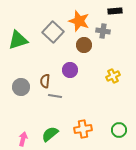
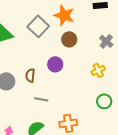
gray cross: (103, 31) -> (106, 41), moved, turned 32
gray line: (55, 96) -> (41, 99), moved
green circle: (119, 130) -> (104, 101), moved

